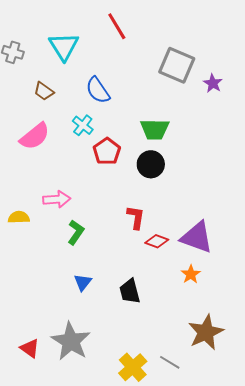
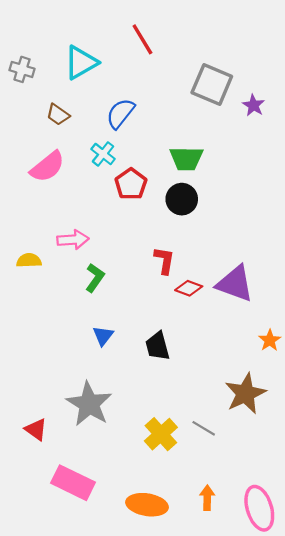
cyan triangle: (64, 46) -> (81, 63), turned 32
blue semicircle: (98, 90) -> (120, 113), turned 72
orange star: (191, 274) -> (270, 340), moved
red triangle: (30, 348) -> (36, 429), moved

